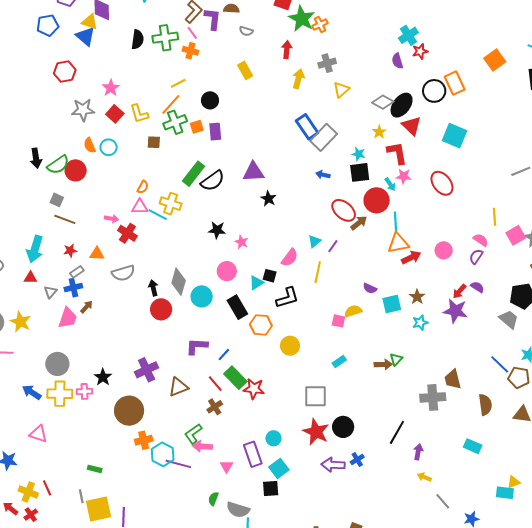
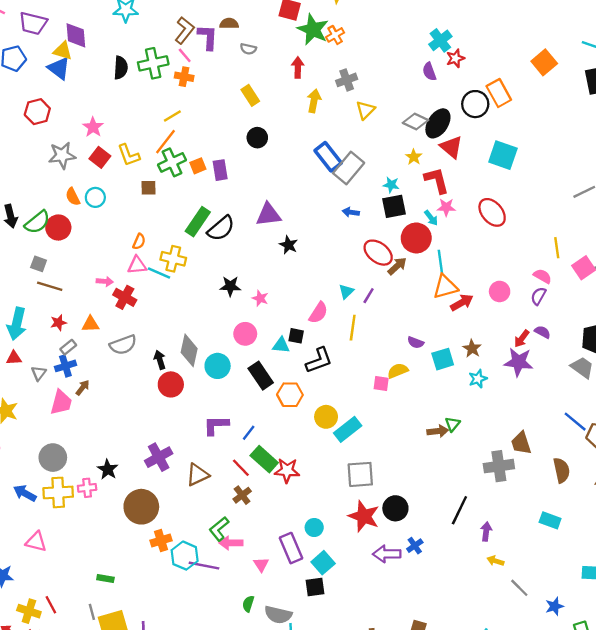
black circle: (210, 100) -> (257, 138), moved
cyan triangle: (256, 283) -> (281, 345), turned 42
cyan rectangle: (339, 362) -> (348, 429), moved, size x1.6

